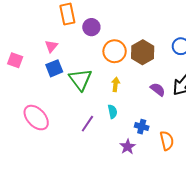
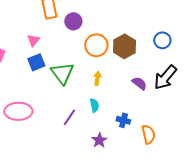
pink ellipse: (36, 118) -> (18, 111), turned -48
purple star: (128, 147) -> (99, 140), moved

